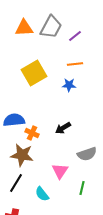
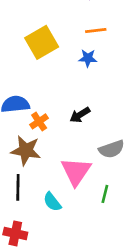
orange cross: (32, 133) -> (39, 121), turned 32
pink triangle: (60, 171) -> (76, 172), size x1.4
black line: (16, 183) -> (18, 187), turned -30

